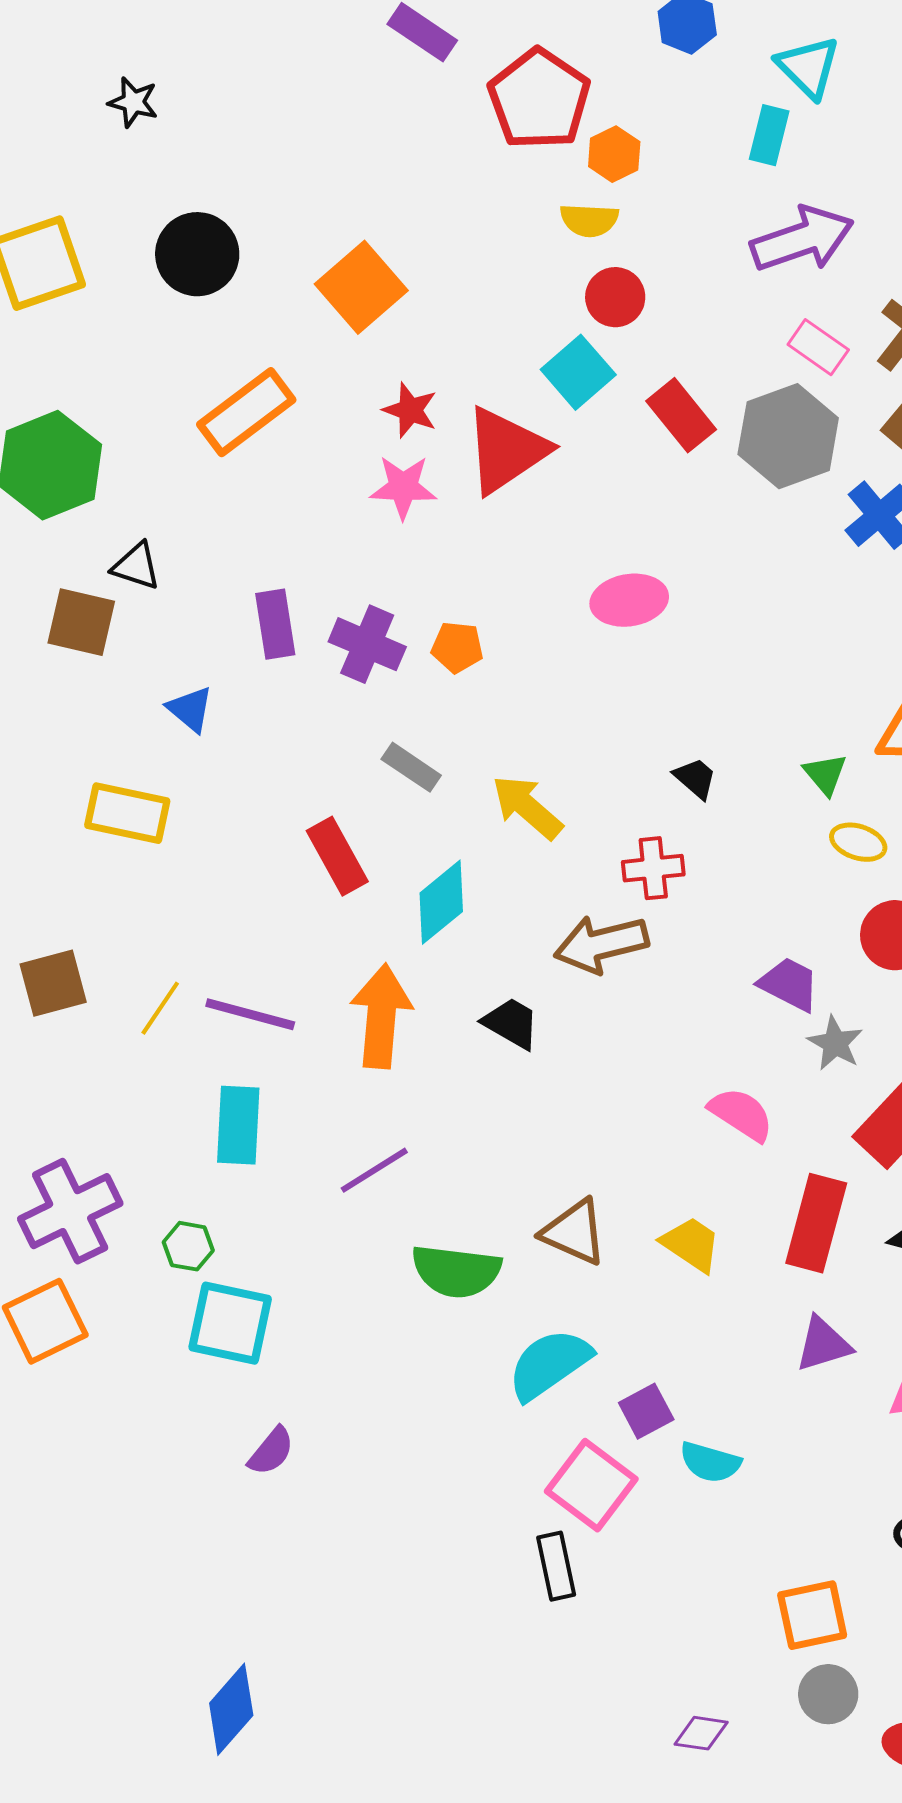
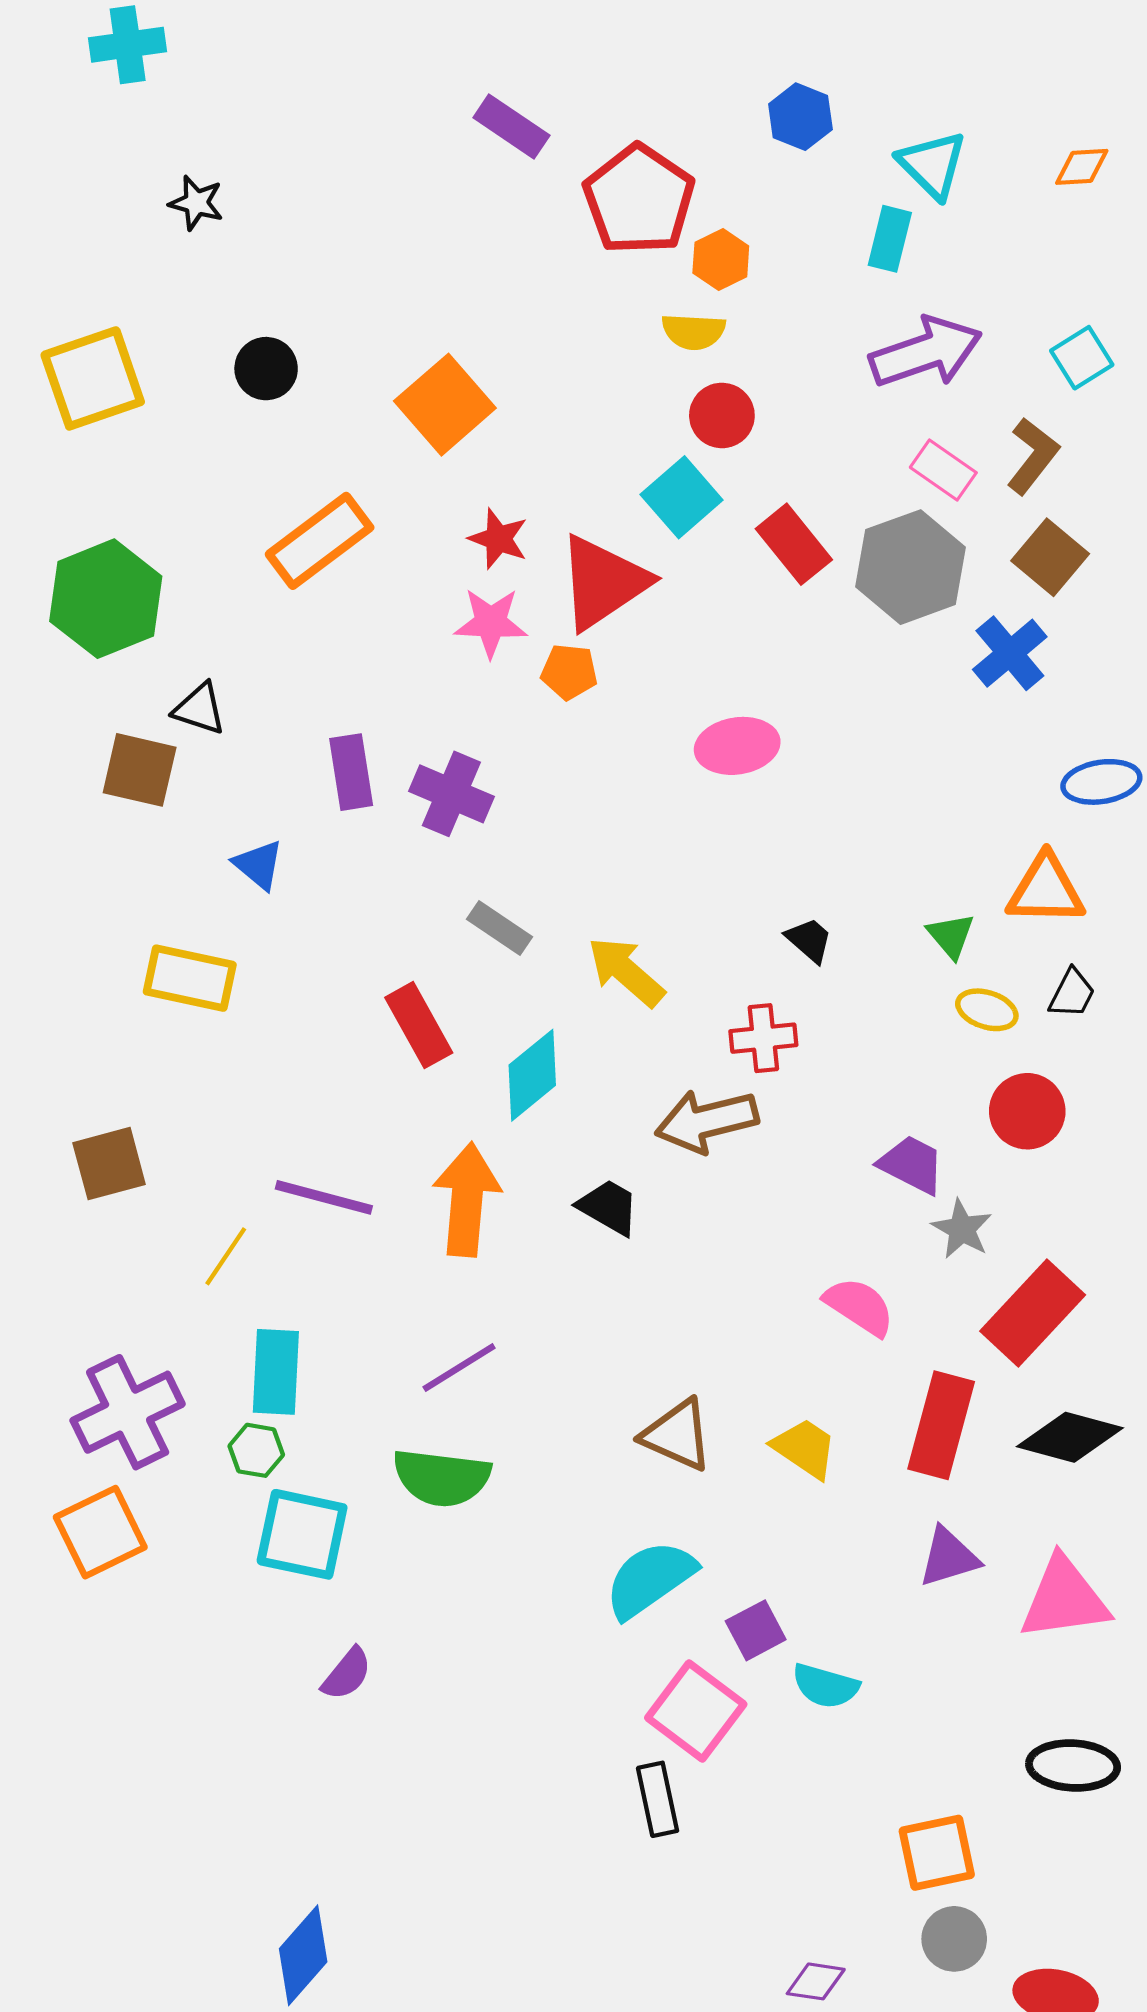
black circle: (197, 254) -> (266, 369), size x0.7
orange pentagon: (457, 647) -> (569, 672), moved
yellow line: (160, 1008) -> (226, 1256), moved
cyan rectangle: (238, 1125) -> (276, 1372), moved
green semicircle: (456, 1271) -> (442, 1478), moved

